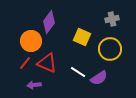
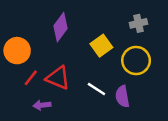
yellow square: (82, 37) -> (101, 46), turned 30
orange circle: (31, 41) -> (17, 51), moved
purple semicircle: (99, 78) -> (122, 96), turned 114

